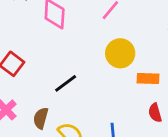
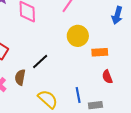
brown semicircle: (41, 118) -> (20, 77), moved

